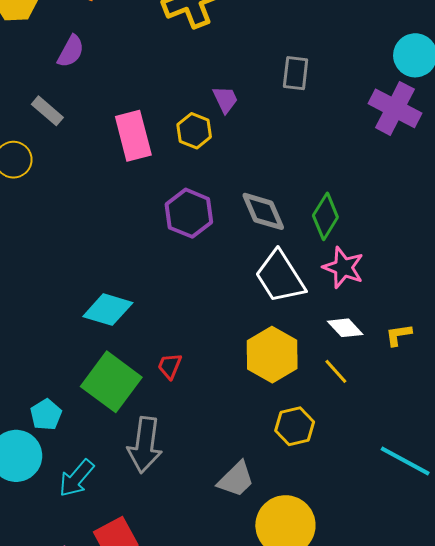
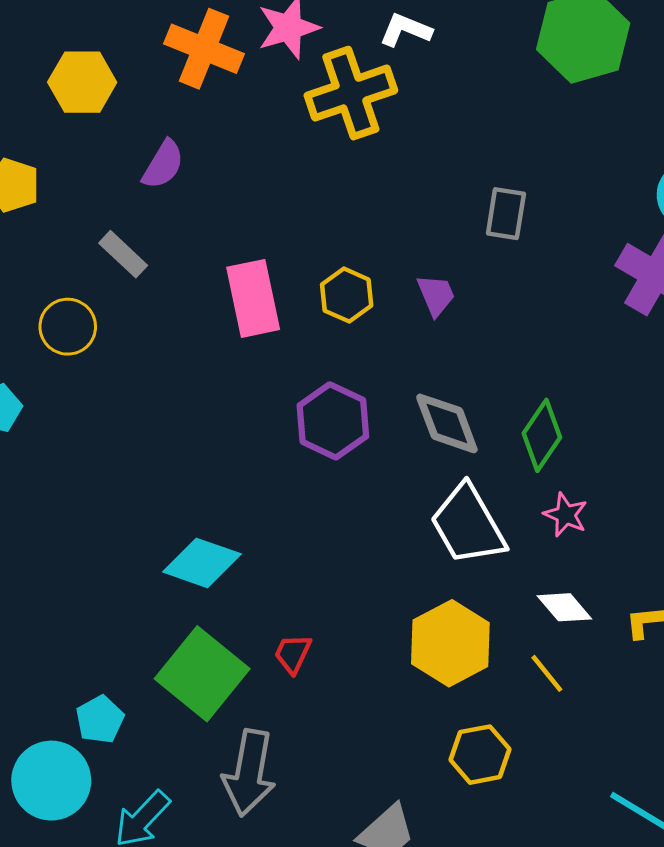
purple trapezoid: (225, 99) -> (436, 295), moved
pink star: (343, 268) -> (566, 515), size x0.7

